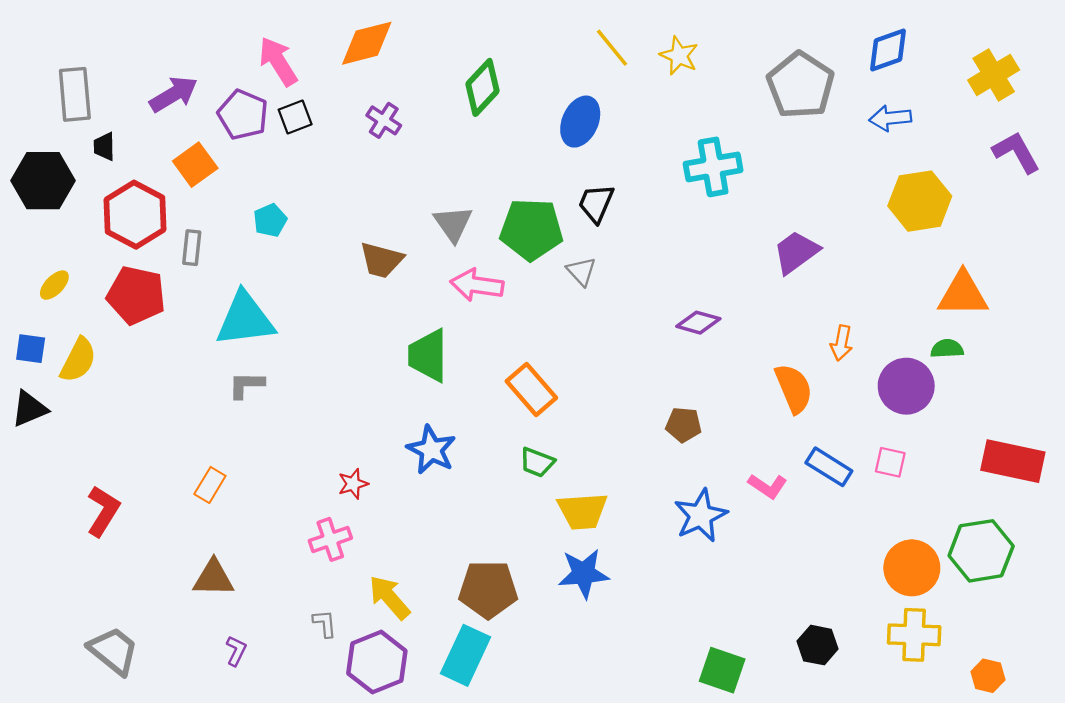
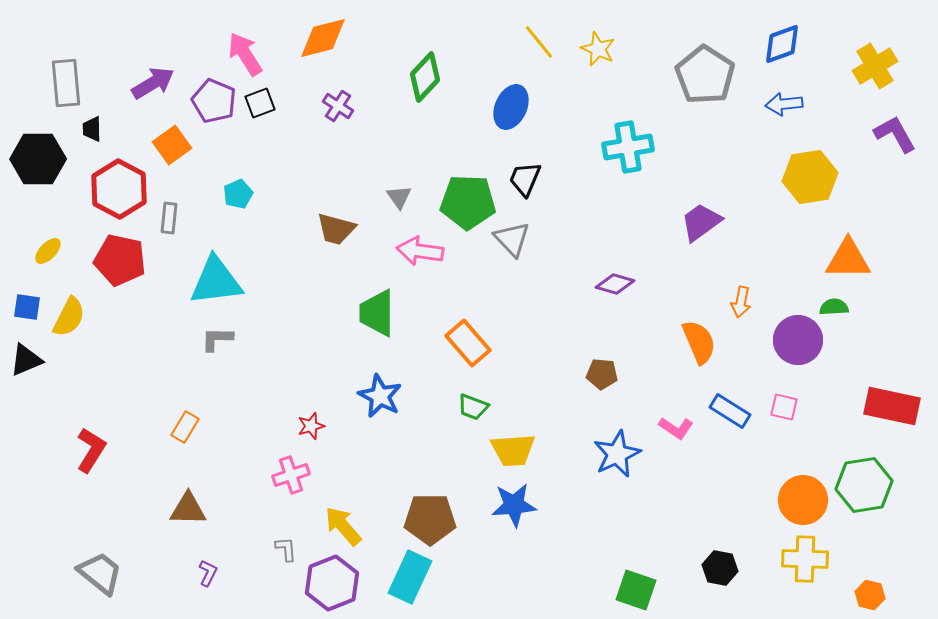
gray triangle: (453, 224) -> (399, 197), size x0.7
gray triangle: (581, 271) -> (512, 239), size x1.4

